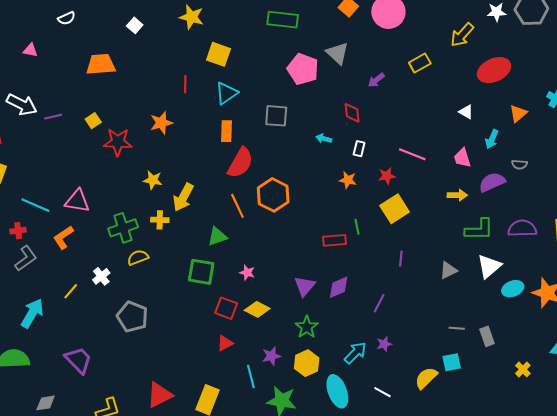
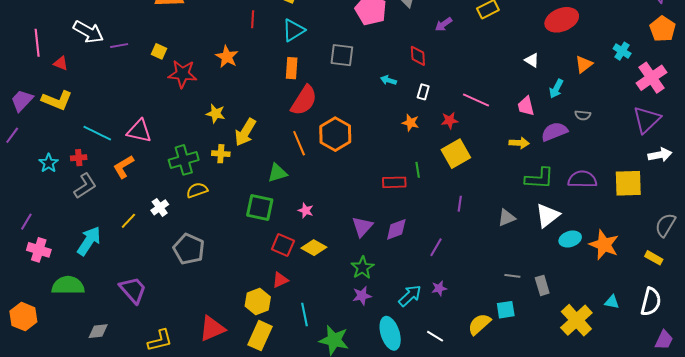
yellow square: (93, 121) -> (159, 51), turned -35
orange star: (161, 123) -> (227, 57), turned -30
purple star: (271, 356) -> (362, 296), moved
yellow hexagon: (307, 363) -> (258, 301), moved
yellow cross: (523, 369) -> (576, 320), size x2.0

